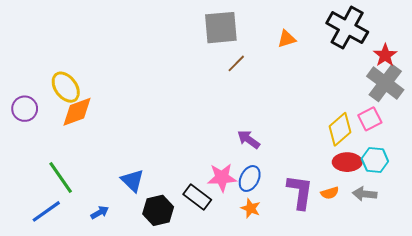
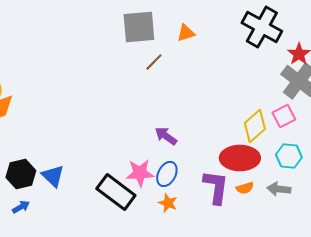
orange triangle: (287, 39) -> (186, 33), moved
red ellipse: (347, 162) -> (240, 158), moved, size x1.4
black rectangle: (197, 197) -> (116, 192), size x1.4
black hexagon: (158, 210) -> (21, 174), moved

